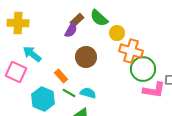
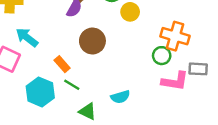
orange cross: (131, 51) -> (175, 36), moved
green circle: (143, 69) -> (162, 56), size x0.6
cyan semicircle: (88, 93) -> (120, 97), moved, turned 147

